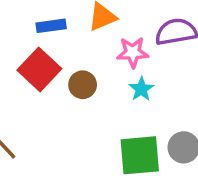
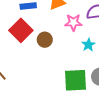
cyan star: (141, 89) -> (88, 45), moved

